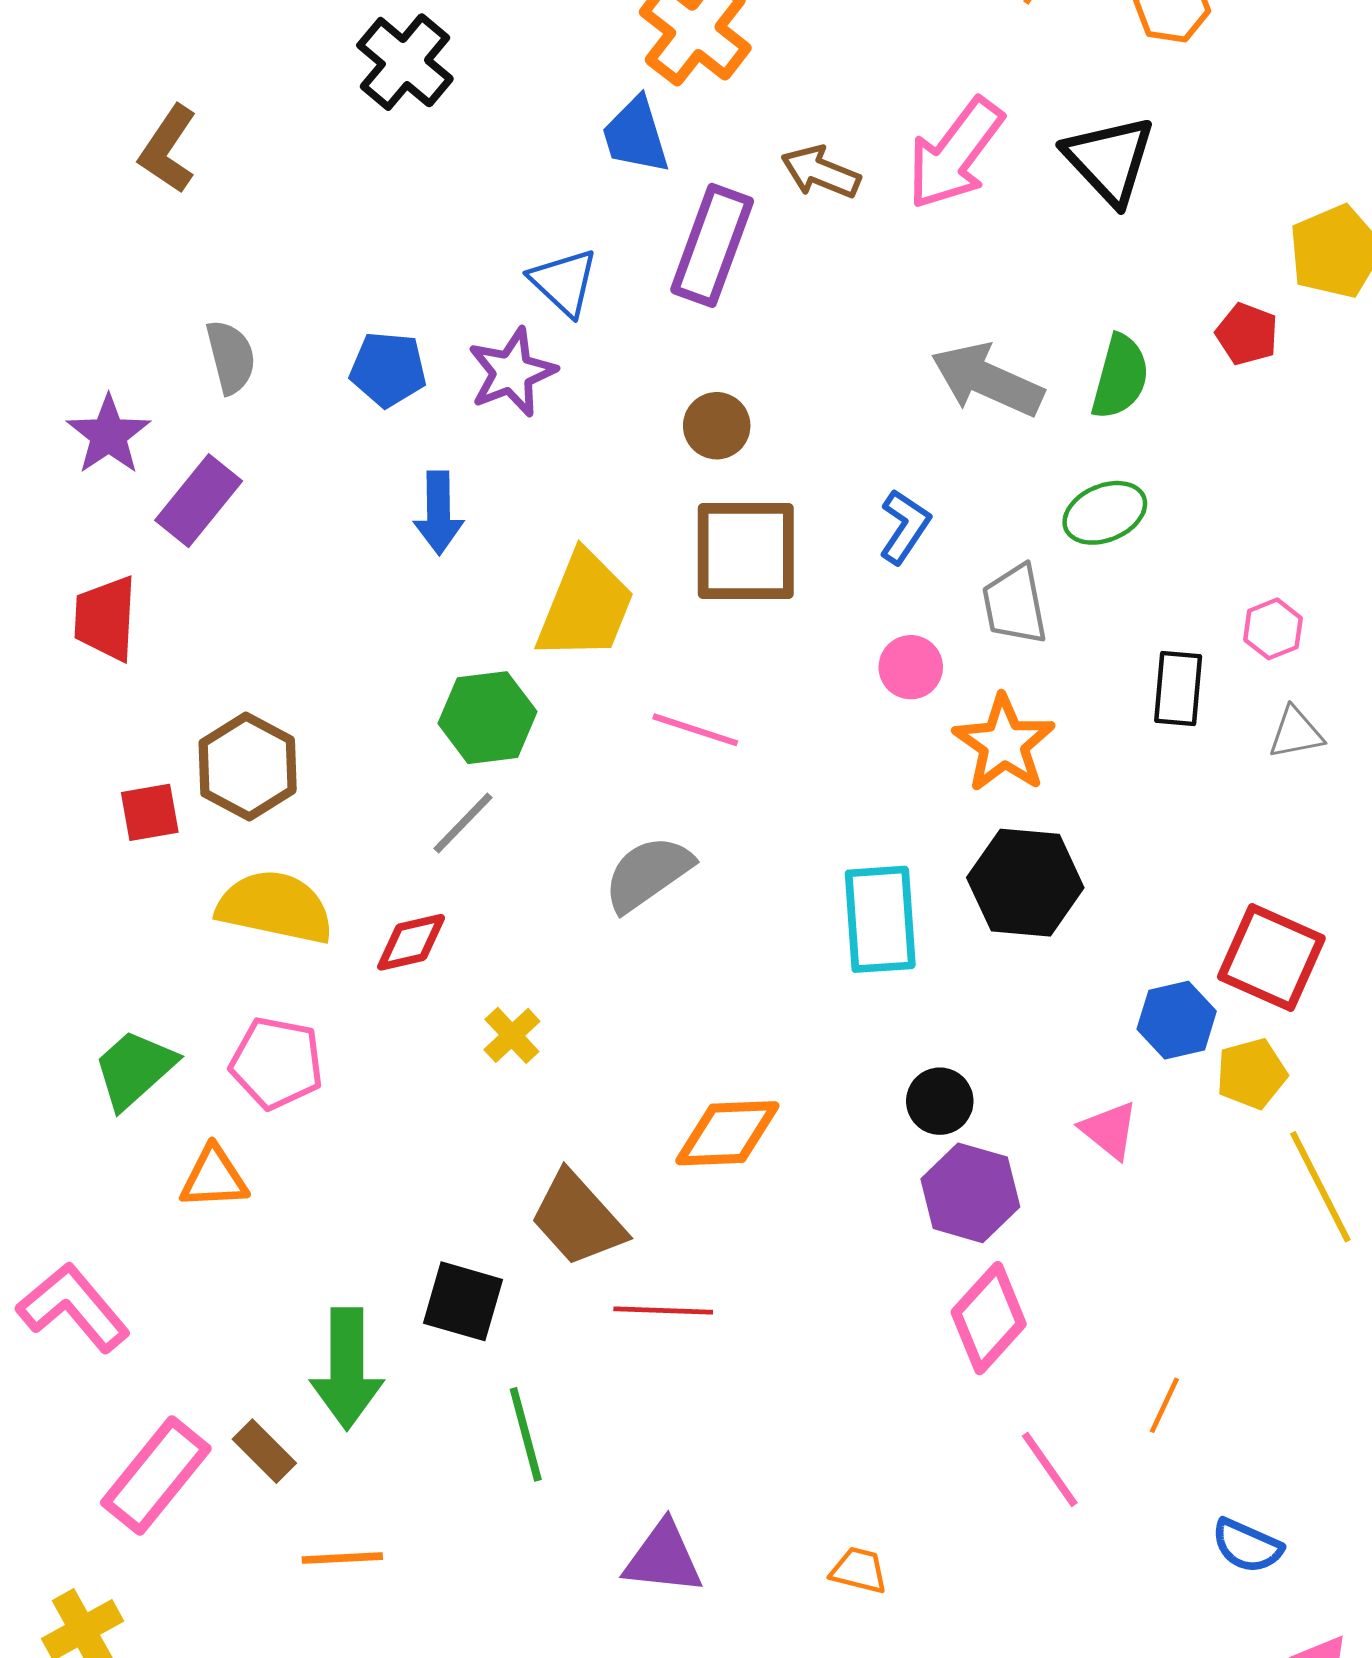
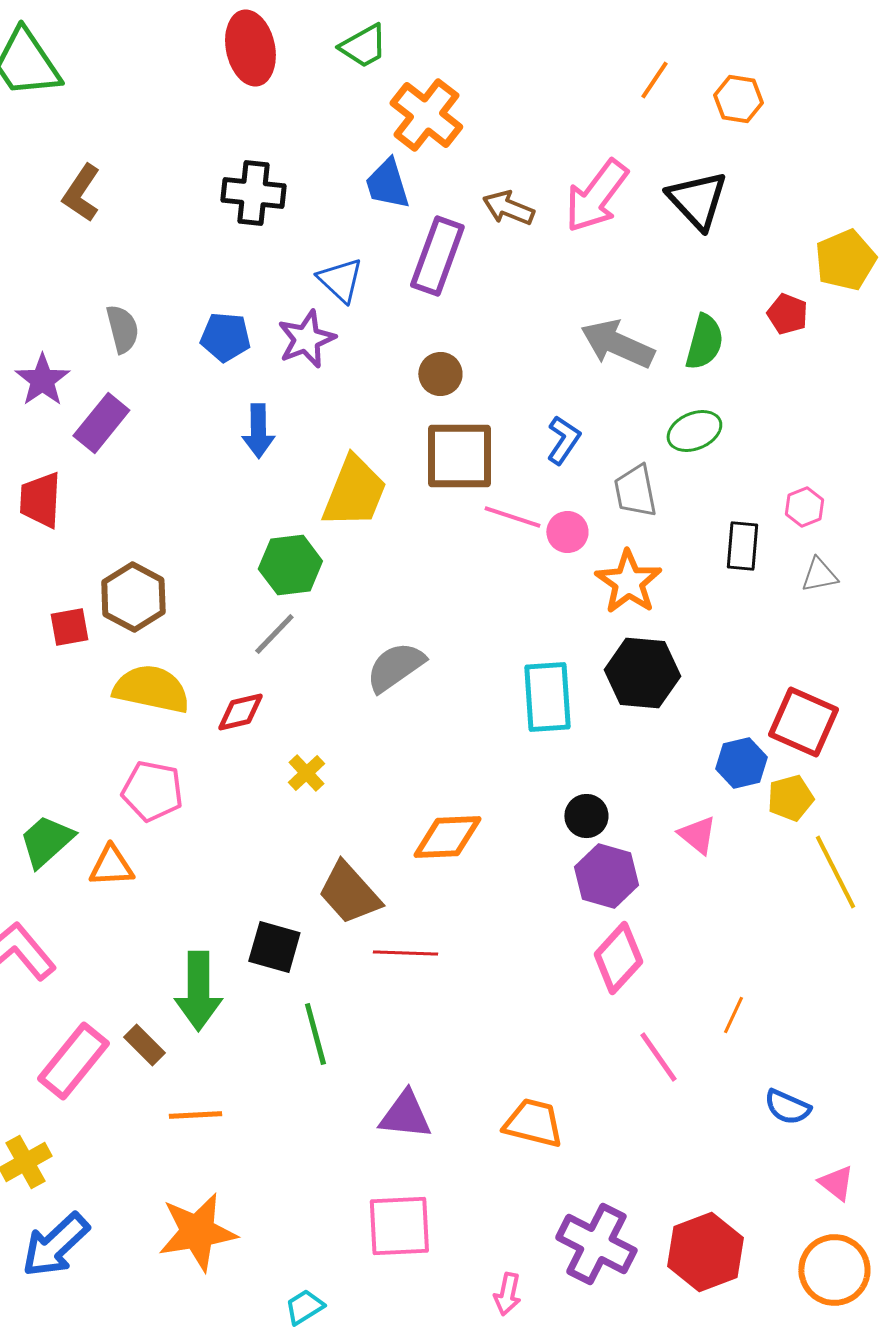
black cross: (405, 62) -> (253, 193), moved, turned -34
pink line: (695, 730) -> (512, 517), moved
green trapezoid: (134, 1069) -> (46, 841), moved
orange trapezoid: (859, 1570) -> (533, 1123), size x1.6

